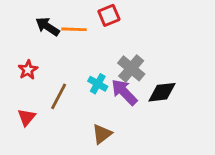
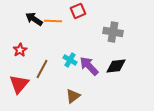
gray cross: (131, 68) -> (113, 32), moved, turned -30
red triangle: (27, 117) -> (19, 84), size x1.5

